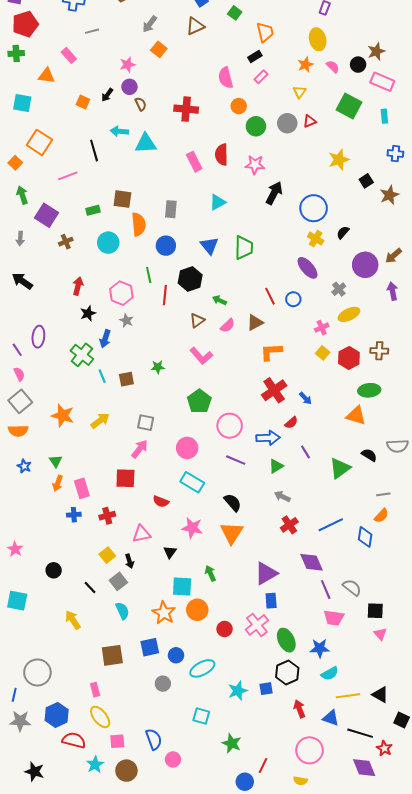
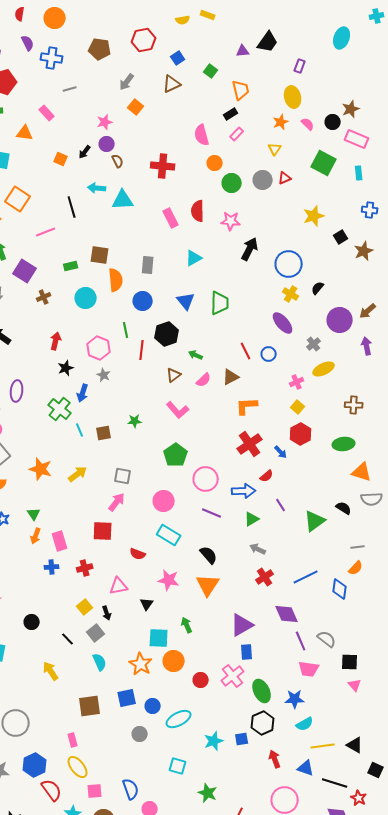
red hexagon: (349, 358) -> (301, 434), moved
orange triangle: (356, 416) -> (362, 472), moved
red semicircle: (74, 740) -> (52, 790), turned 40

